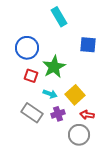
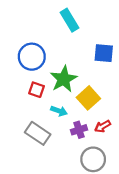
yellow square: (75, 95) -> (88, 98), moved
purple cross: (58, 114) -> (79, 130), moved
red arrow: (87, 115) -> (103, 126), moved, turned -40

